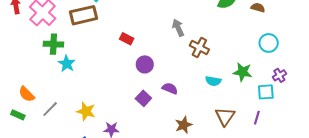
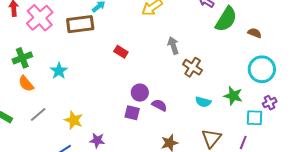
cyan circle: (269, 43) -> (262, 69), size x1.4
green cross: (53, 44) -> (22, 58), moved, turned -30
purple circle: (145, 64) -> (140, 93), moved
orange semicircle: (27, 94) -> (26, 84), moved
purple square: (143, 98) -> (132, 113), turned -35

